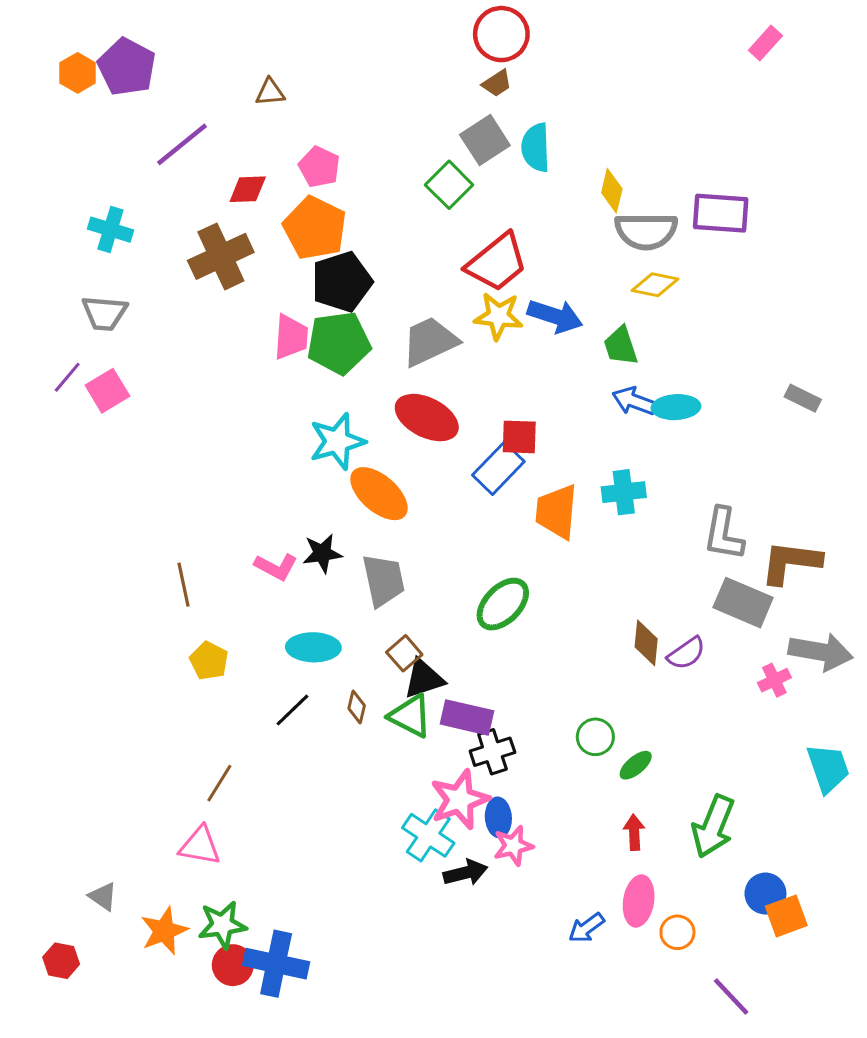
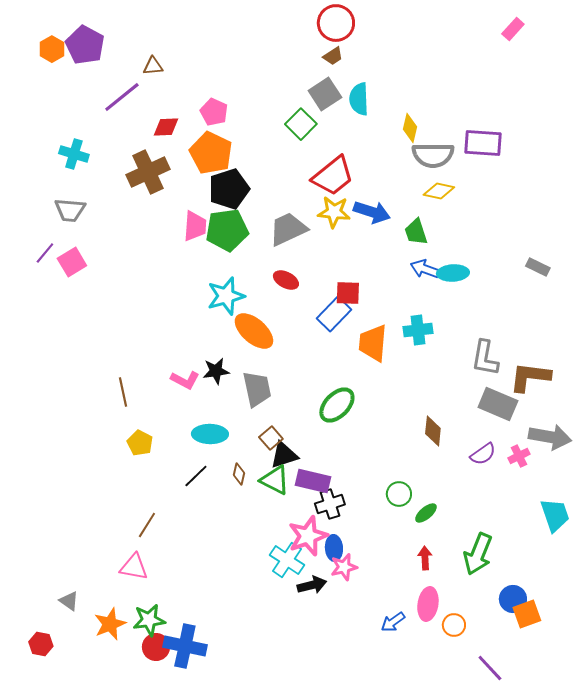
brown triangle: (270, 92) -> (153, 66), moved
red ellipse: (427, 418) -> (286, 280), size x0.6
purple semicircle: (686, 653) -> (483, 454), moved

